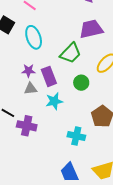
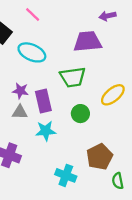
purple trapezoid: (91, 29) -> (88, 42), moved
cyan ellipse: (34, 37) -> (32, 52), turned -55
green trapezoid: (71, 53) -> (73, 77), turned 30

